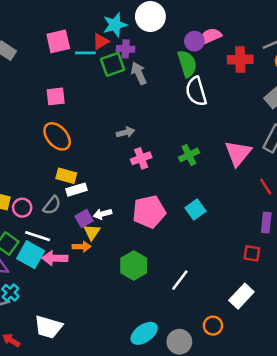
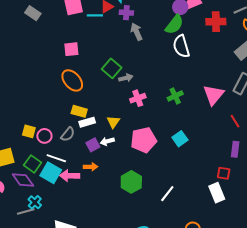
green square: (113, 64) -> (112, 68), moved, turned -30
green semicircle: (187, 64) -> (174, 25), turned 55
yellow triangle: (92, 232) -> (113, 122), moved
white rectangle: (241, 296) -> (217, 193), moved, turned -66

